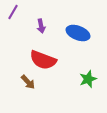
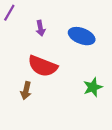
brown arrow: (28, 82) -> (26, 91), turned 56

